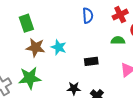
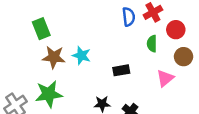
blue semicircle: (88, 16) -> (129, 17), moved
green semicircle: (118, 40) -> (152, 44), turned -88

